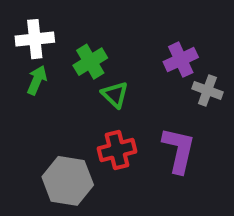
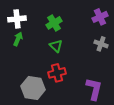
purple cross: (181, 60) -> (100, 17), moved
green cross: (90, 62) -> (54, 23), moved
purple L-shape: (179, 150) -> (94, 89), moved

